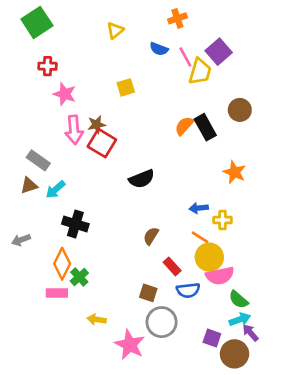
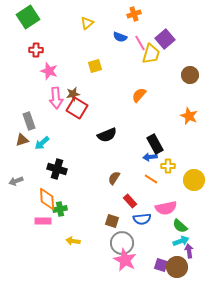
brown circle: (240, 110) -> (190, 75), moved
black rectangle: (205, 127) -> (155, 144), moved
gray rectangle: (38, 160) -> (29, 121), turned 36
orange star: (234, 172) -> (189, 116), moved
yellow circle: (209, 257) -> (194, 180), moved
orange diamond: (62, 264) -> (47, 199), turned -30
green cross: (79, 277) -> (60, 209), turned 32
purple arrow: (250, 333) -> (189, 251), turned 32
purple square: (212, 338) -> (161, 265), moved
pink star: (130, 345) -> (125, 260), moved

